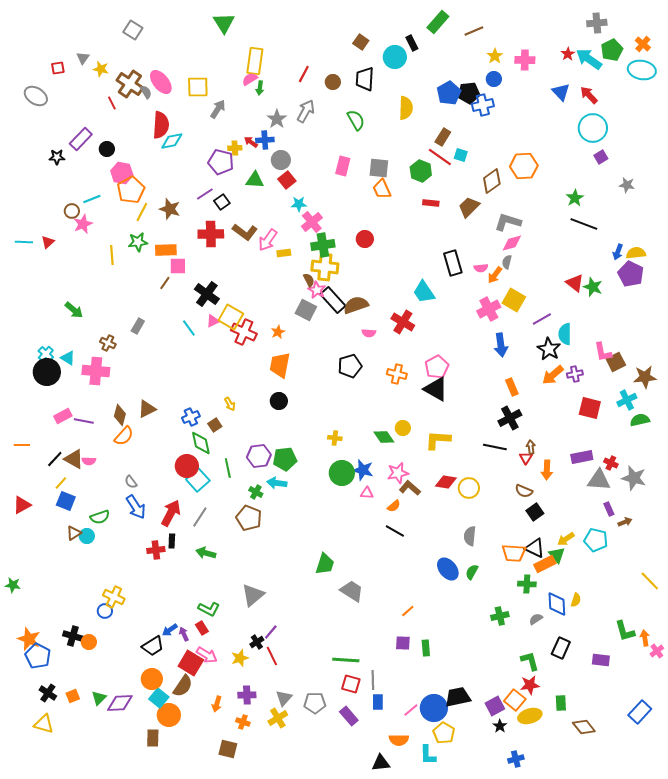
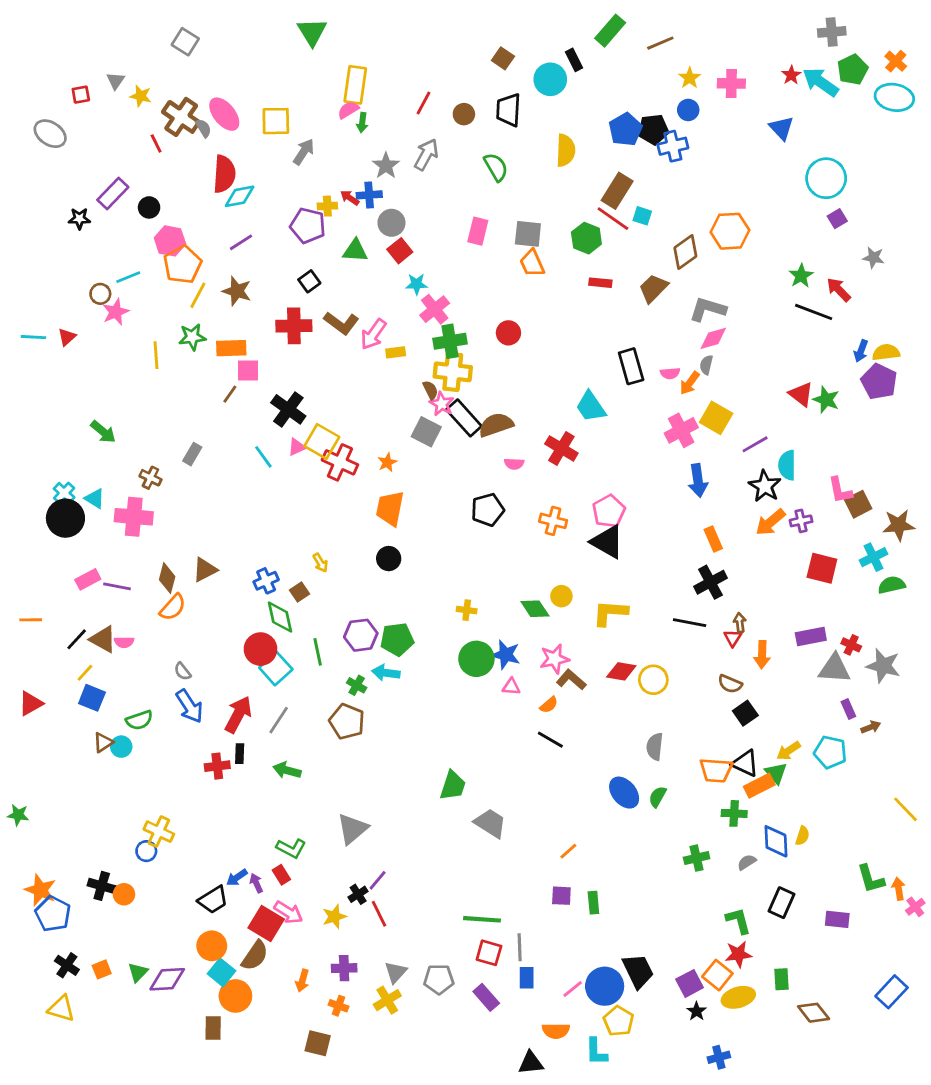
red arrow: (589, 95) -> (839, 290), moved
brown rectangle: (443, 137) -> (617, 191), size x1.4
purple line: (205, 194) -> (241, 242), moved
black trapezoid: (458, 697) -> (638, 971), turned 76

